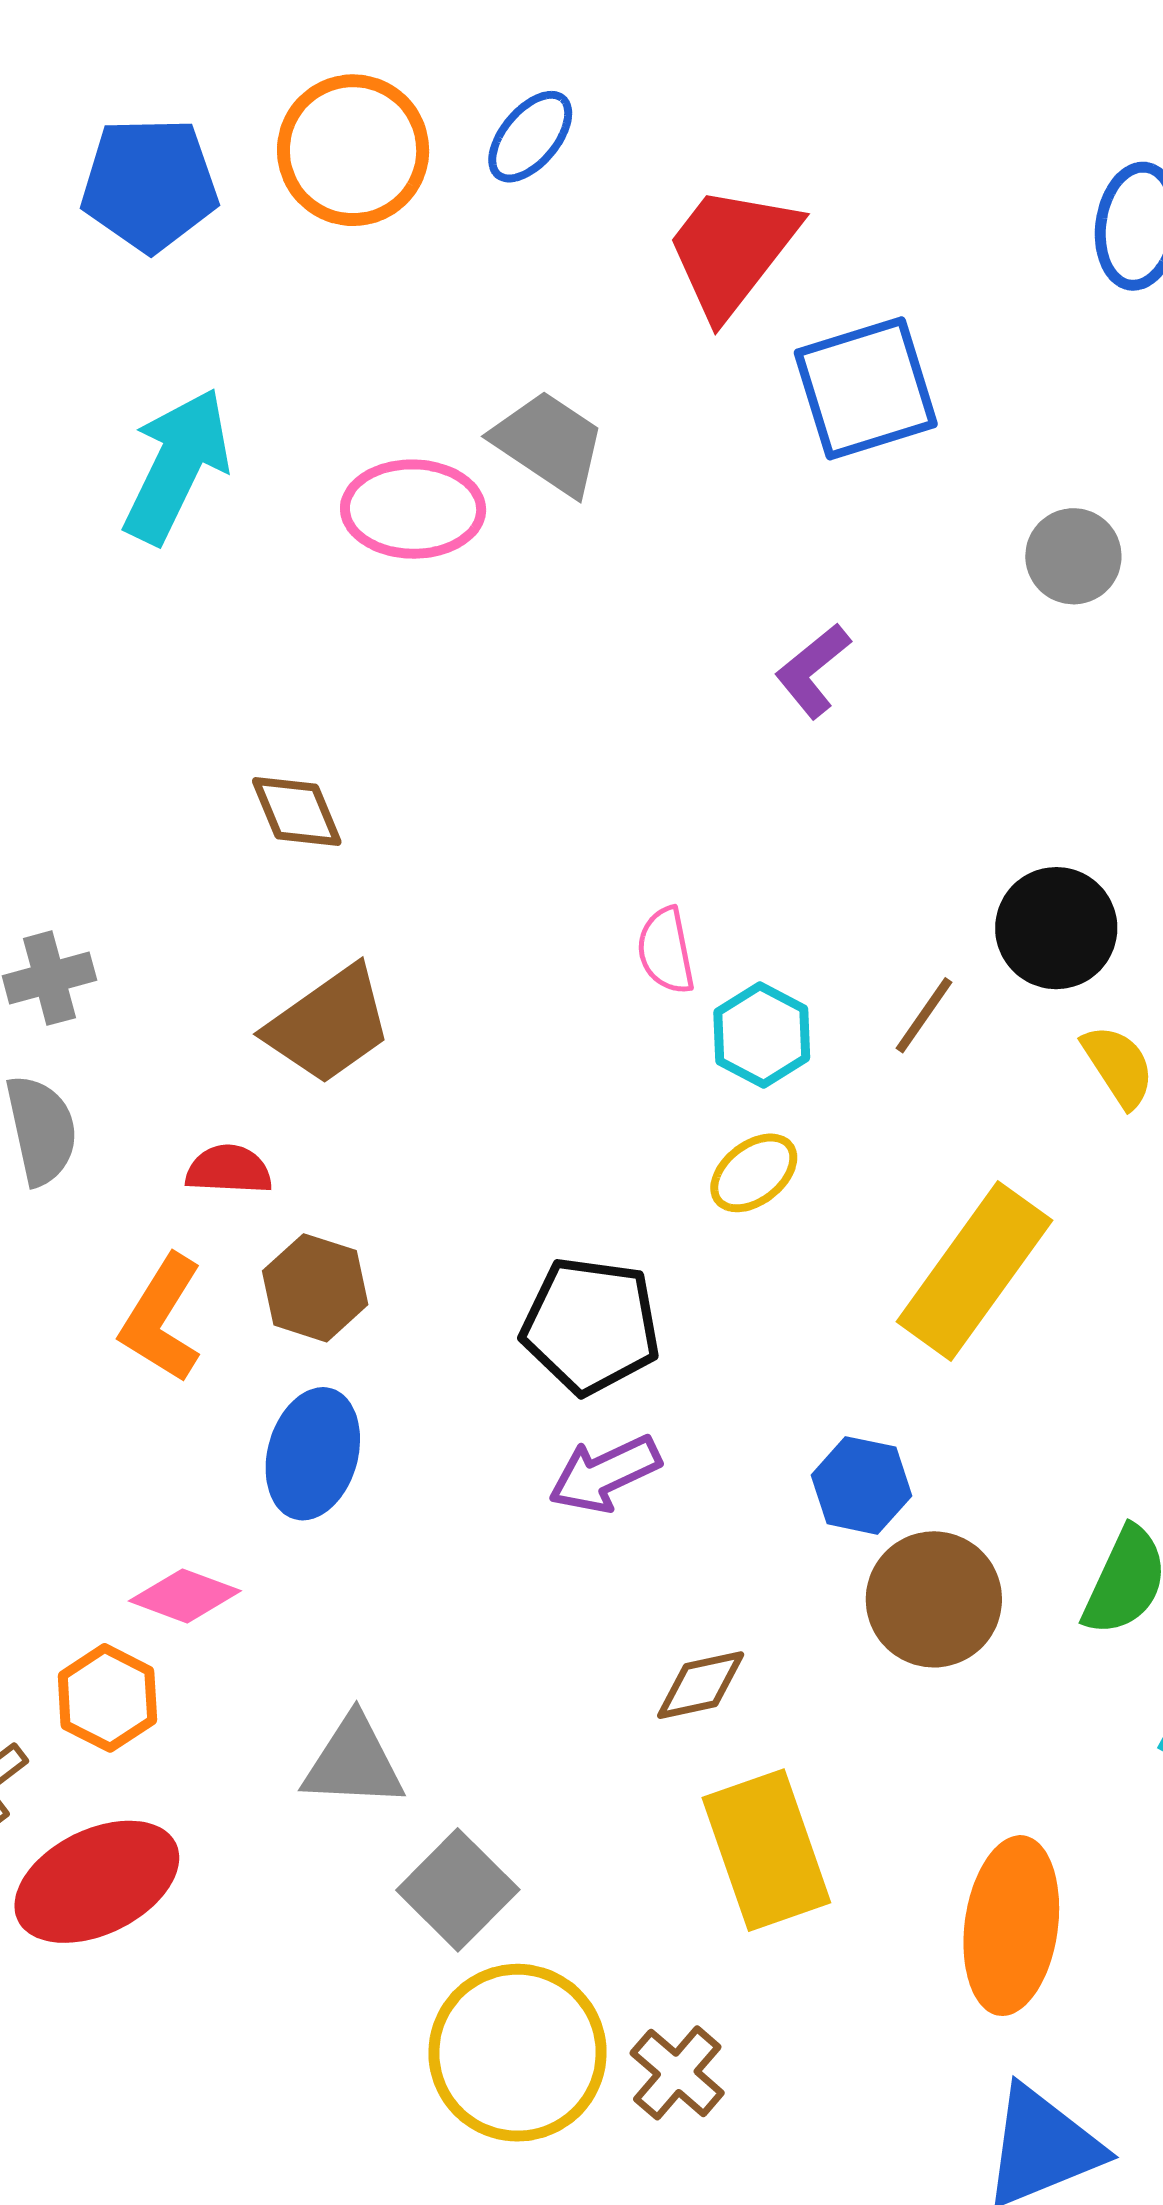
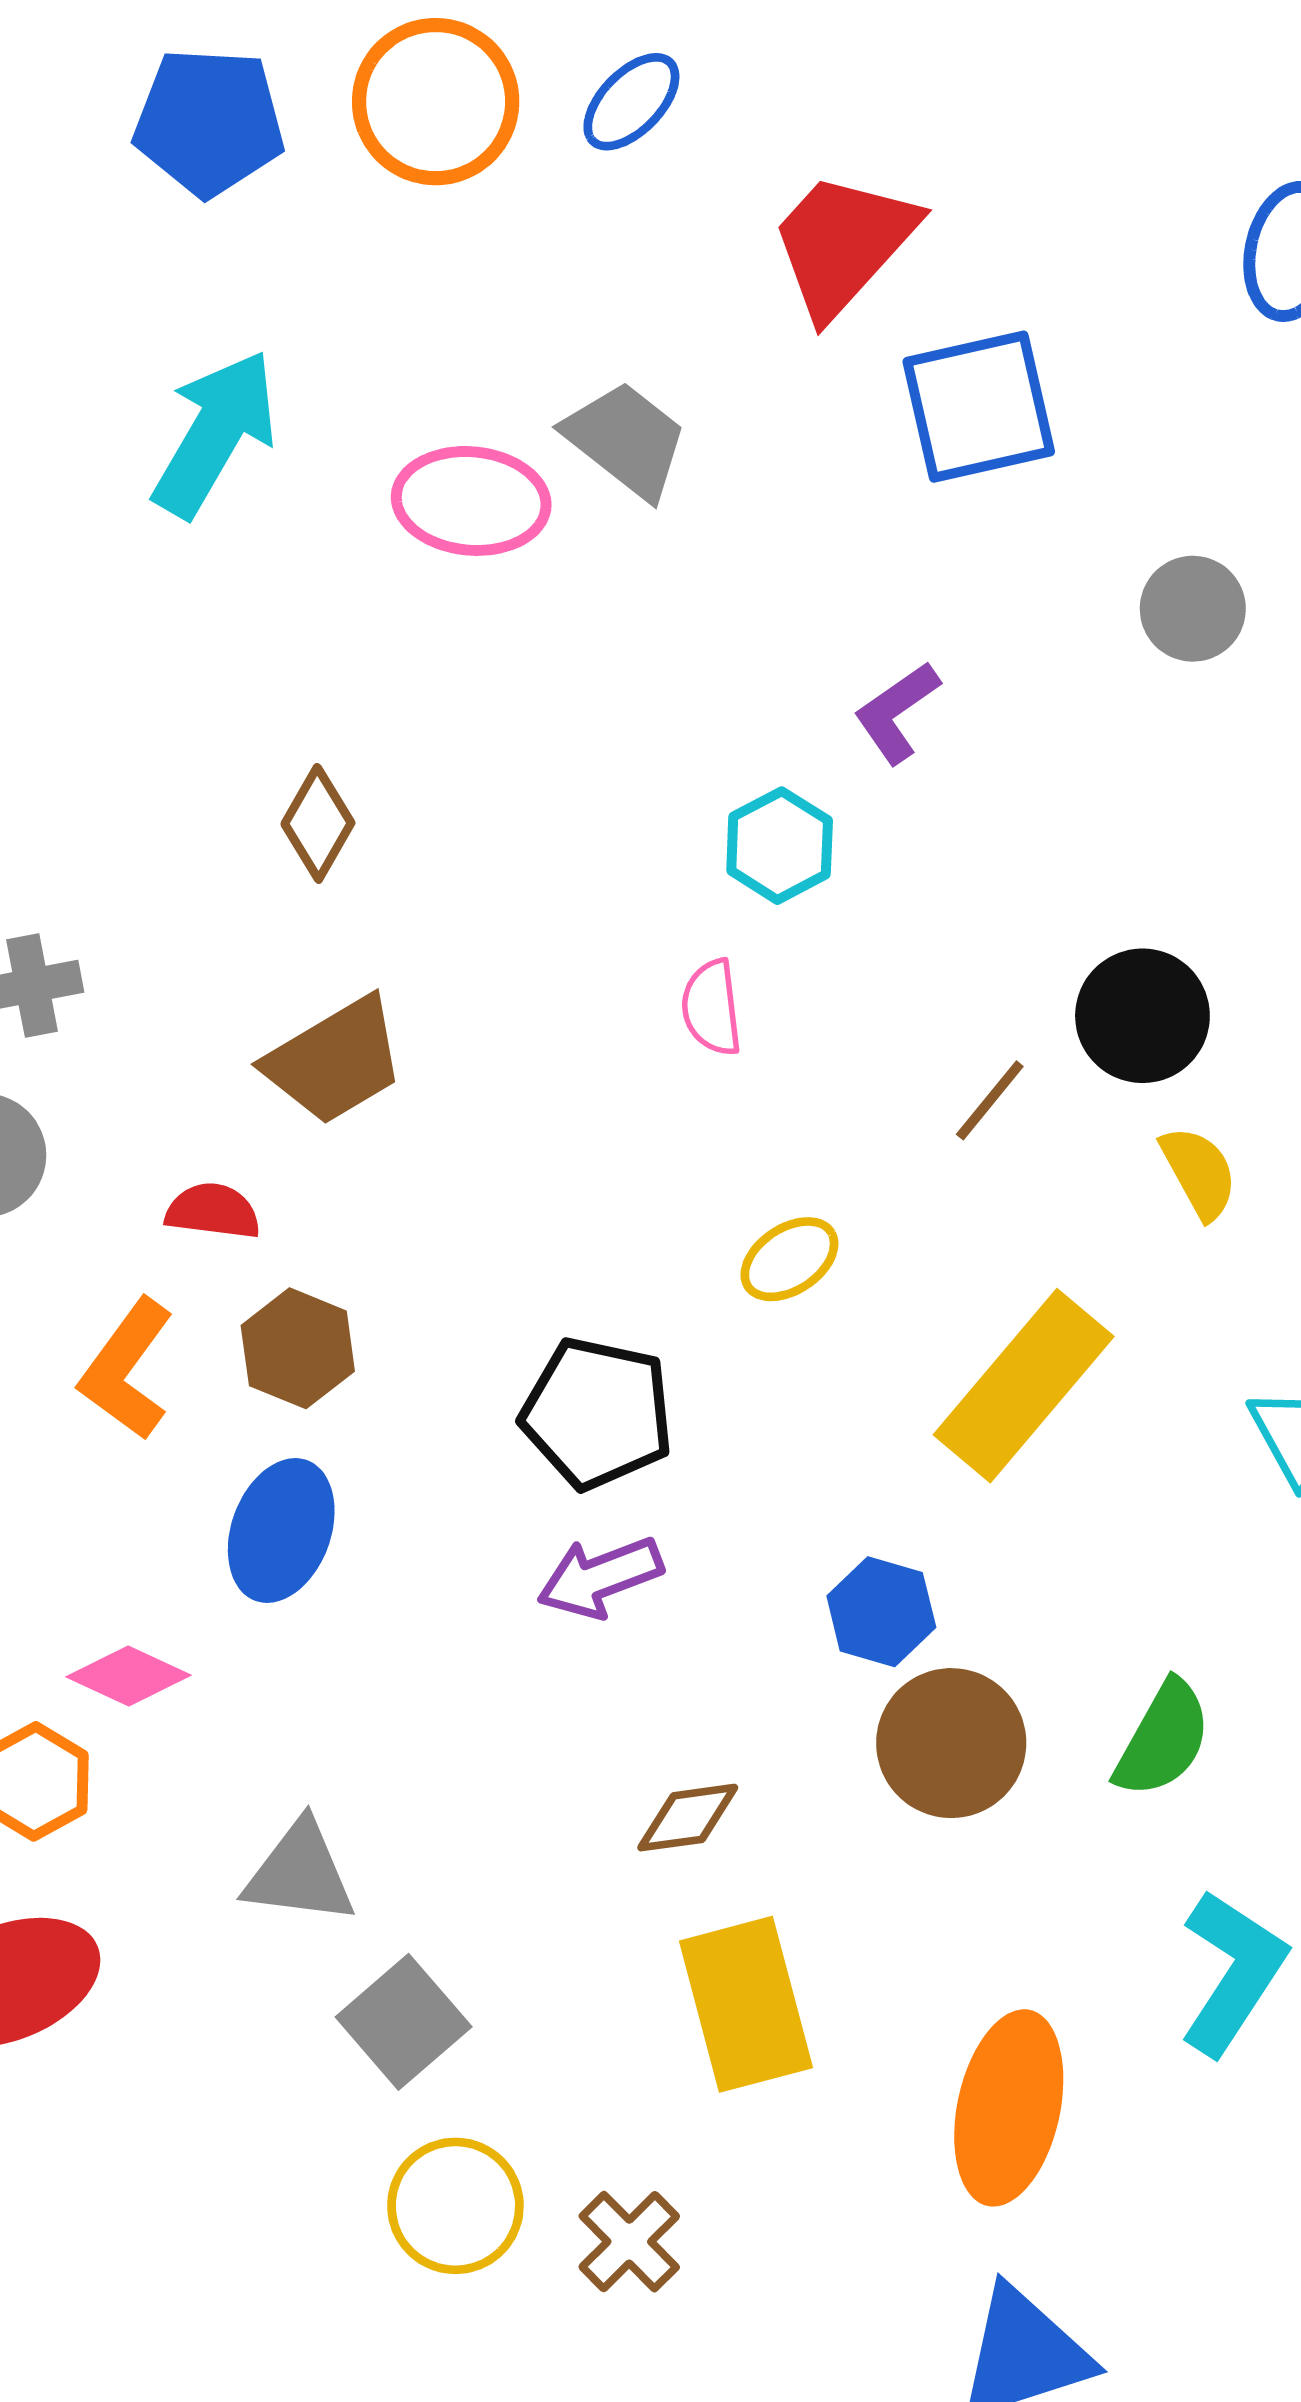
brown diamond: (297, 811) -> (318, 823), turned 48
cyan hexagon: (762, 1035) -> (780, 846), moved
yellow circle: (517, 2053) -> (455, 2206), size x0.7

